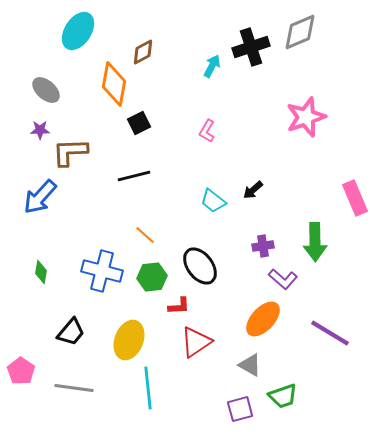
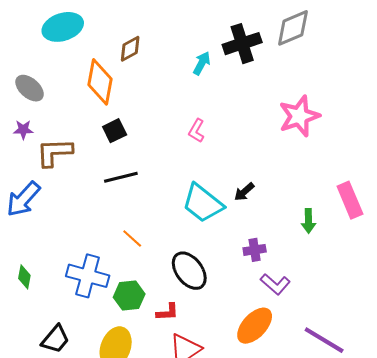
cyan ellipse: (78, 31) -> (63, 27), turned 39
black square: (139, 123) -> (115, 131), moved
cyan trapezoid: (213, 201) -> (203, 203), size x1.6
green arrow: (315, 242) -> (309, 221), moved, size x0.6
green hexagon: (152, 277) -> (129, 296), moved

